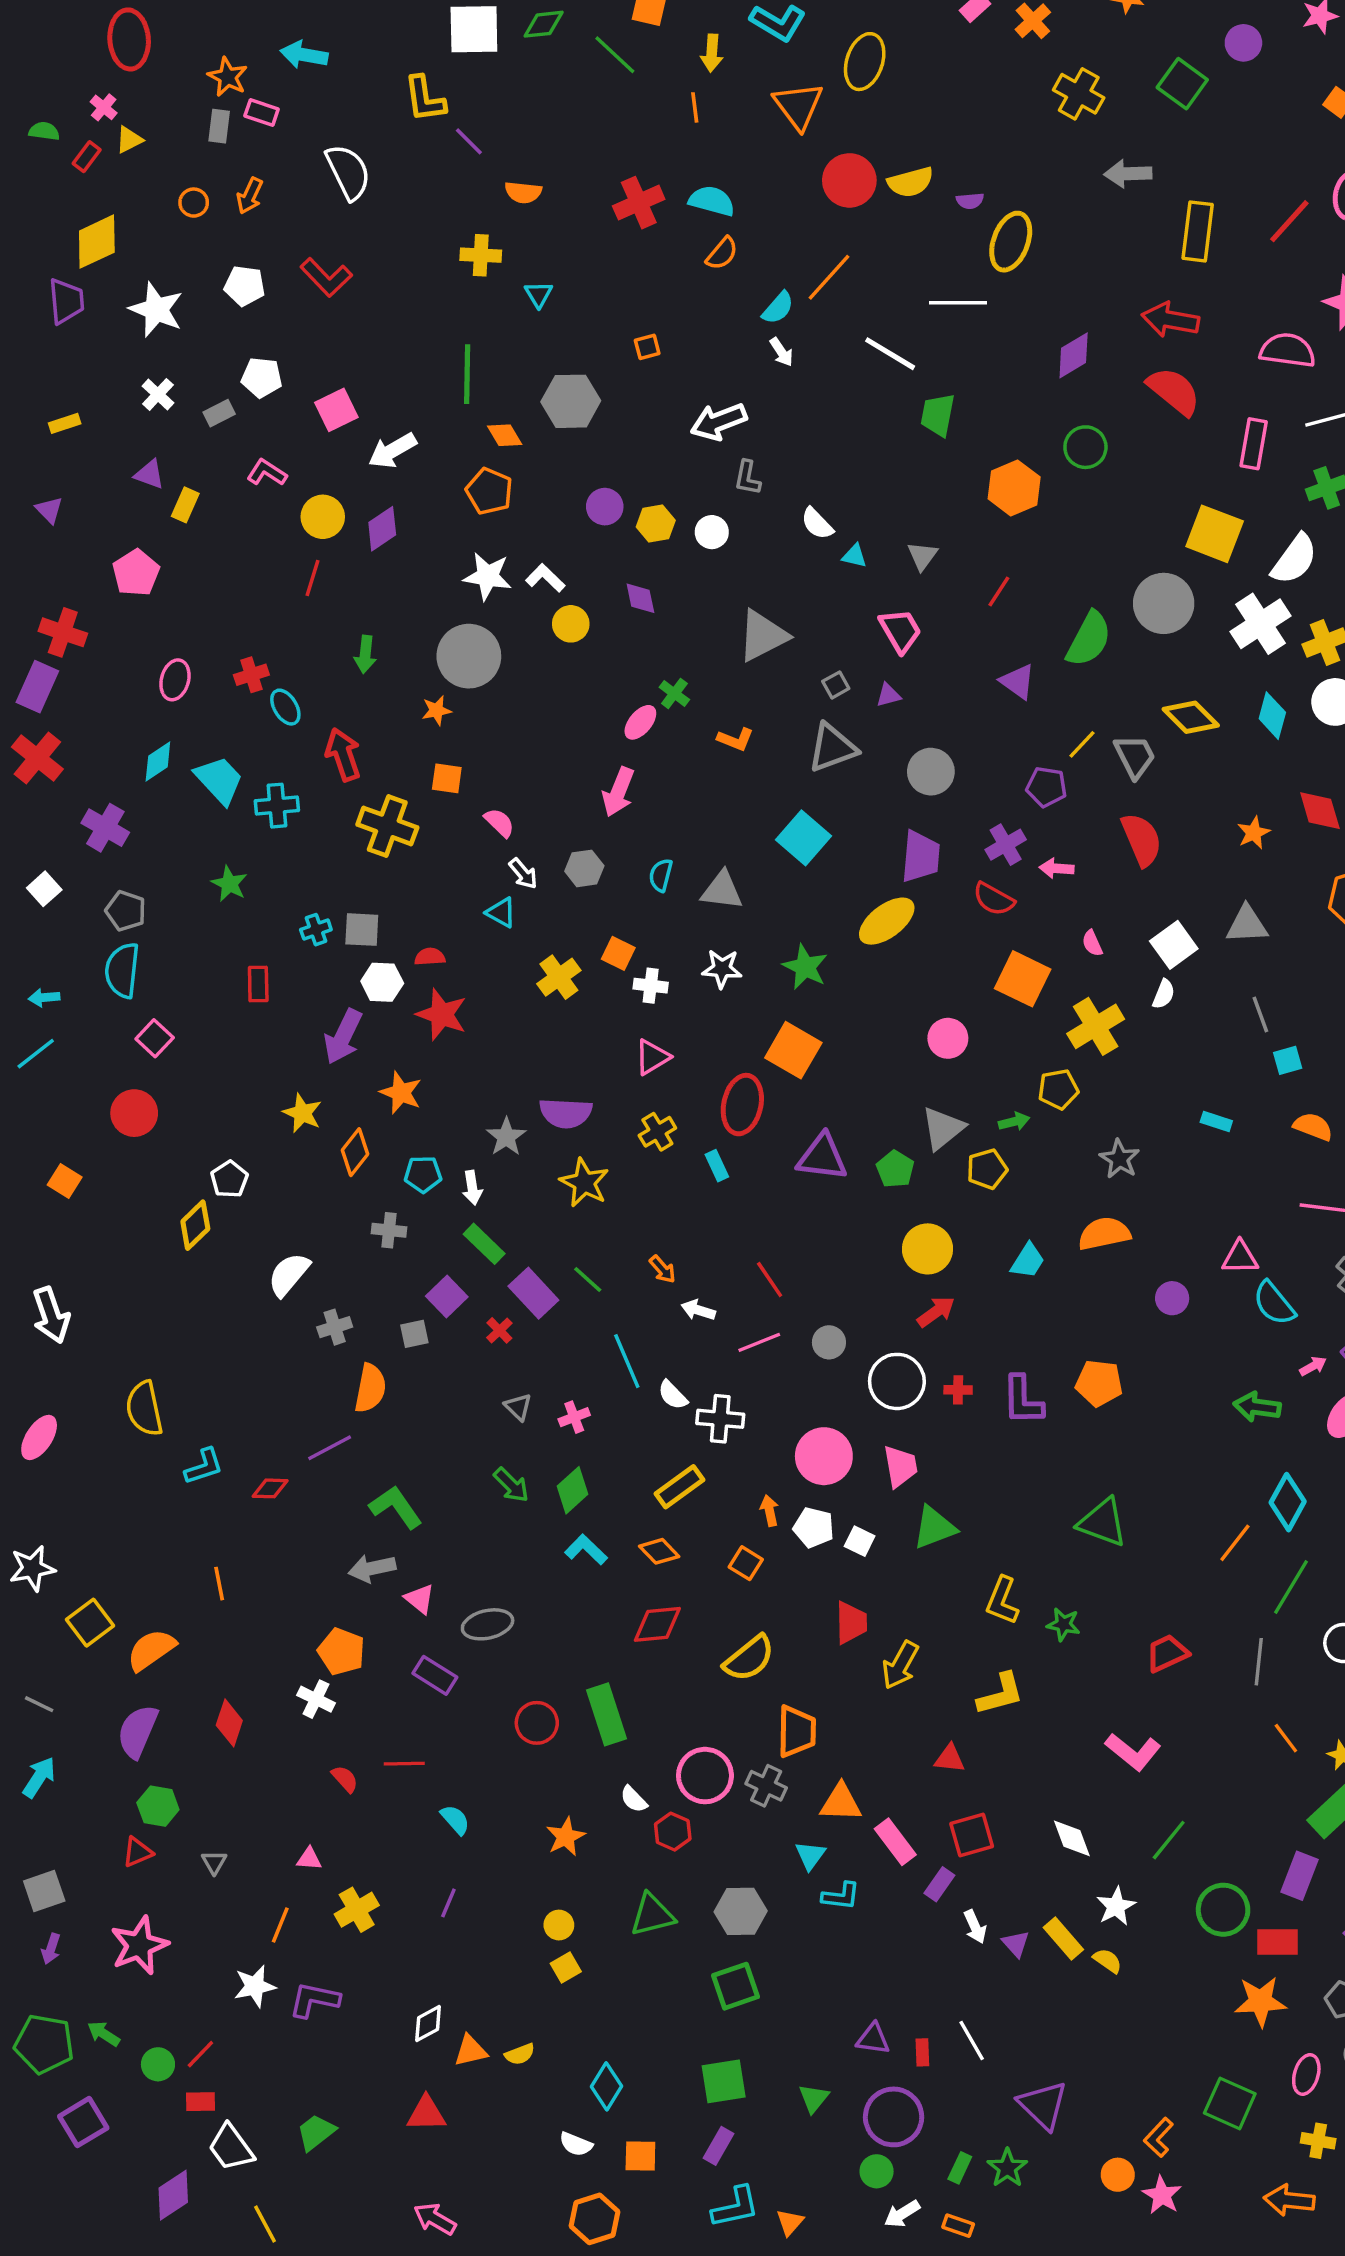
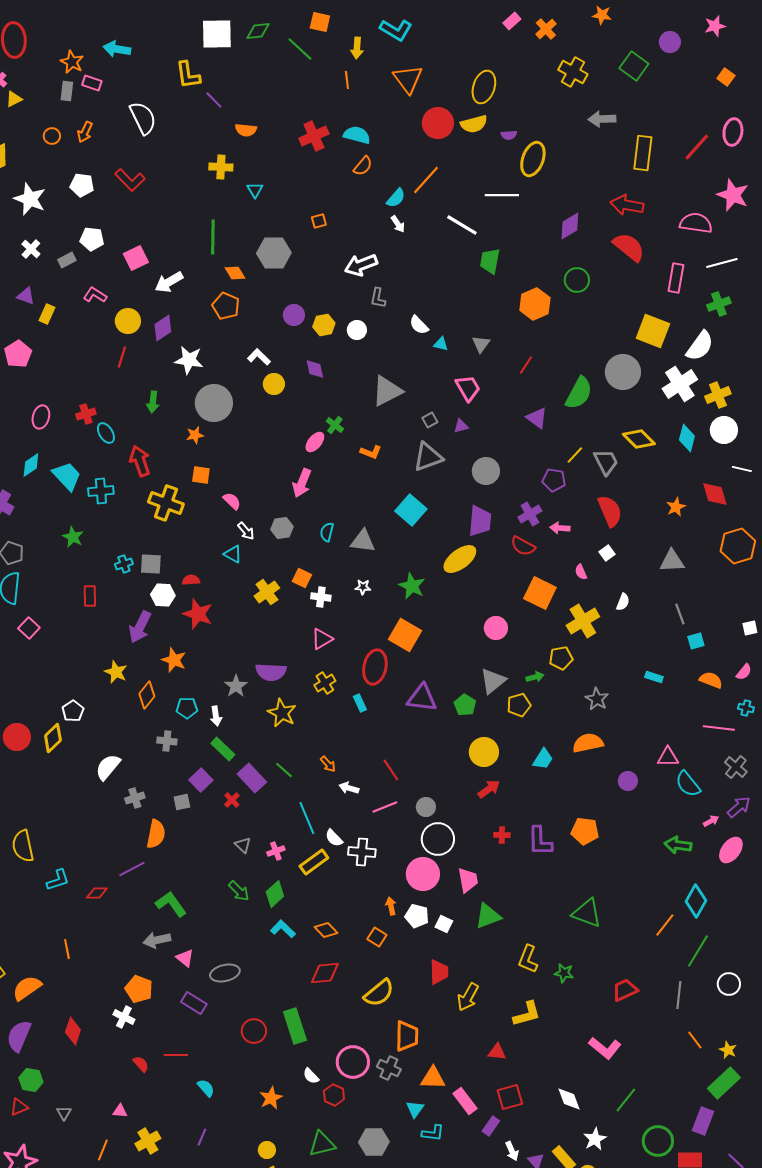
yellow ellipse: (865, 62) -> (484, 87), moved
white star: (488, 576) -> (189, 360), moved
white square: (1174, 945) -> (607, 553), moved, size x0.6
white star: (722, 969) -> (363, 587), size x0.7
red circle: (134, 1113) -> (17, 737), moved
white circle: (897, 1381) -> (438, 839), moved
yellow rectangle: (679, 1487) -> (314, 862), moved

